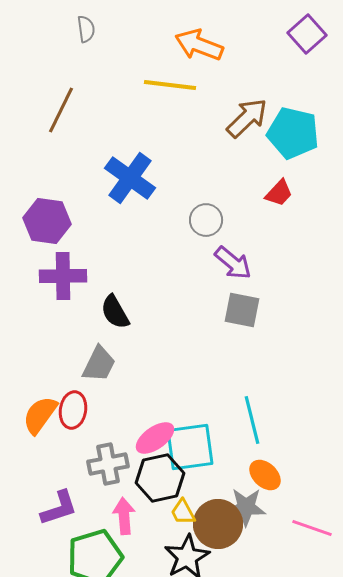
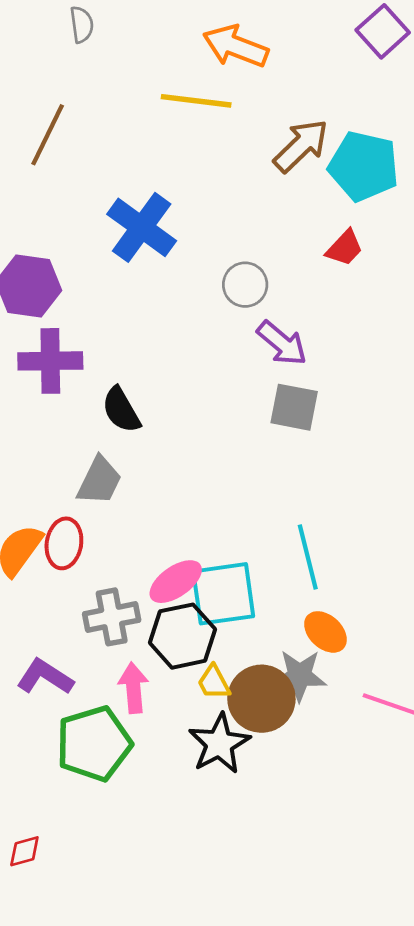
purple L-shape: (59, 508) -> (45, 677), turned -129

